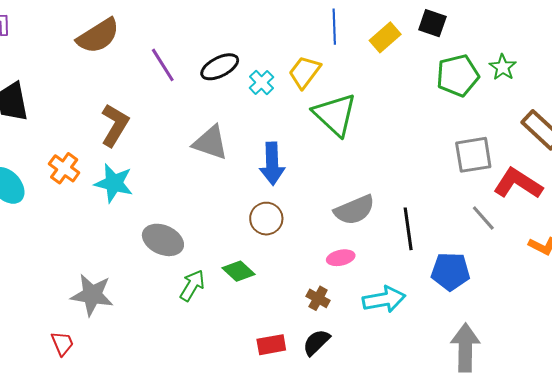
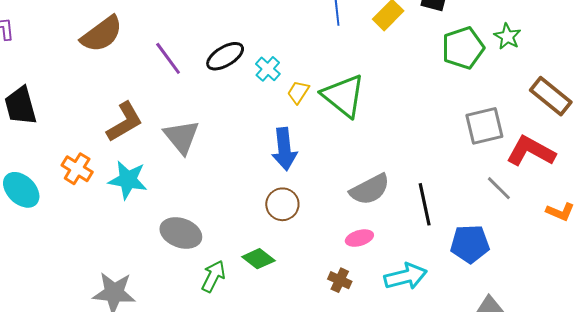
yellow trapezoid: (305, 72) -> (298, 92), moved, size x0.7
brown L-shape: (115, 125) -> (125, 122), turned 33
gray triangle: (210, 143) -> (182, 137), moved, turned 36

